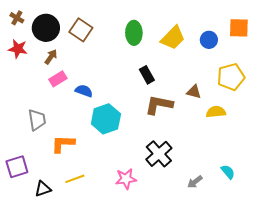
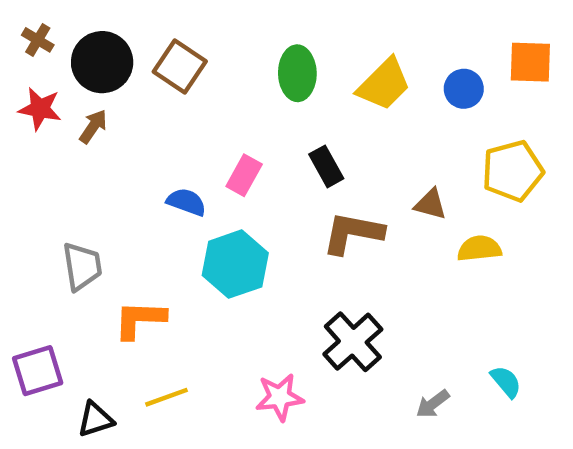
brown arrow: (51, 57) -> (93, 126), moved
pink rectangle: (58, 79) -> (244, 175), moved, turned -30

